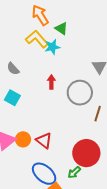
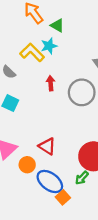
yellow L-shape: (37, 39) -> (32, 53), moved
orange circle: (23, 139) -> (27, 165), moved

